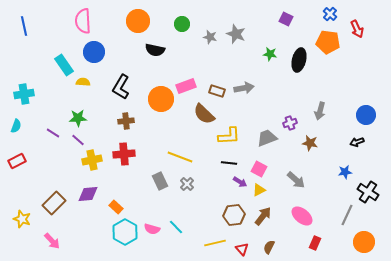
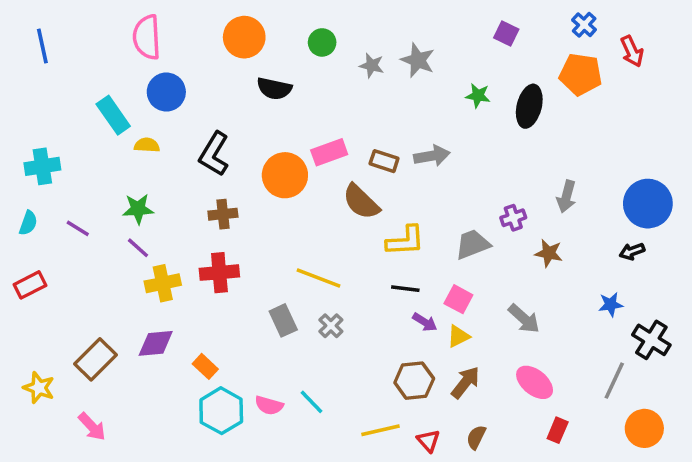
blue circle: (366, 115) -> (648, 204), size x1.4
purple line: (53, 133) -> (78, 228), moved

